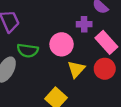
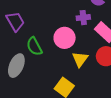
green semicircle: (28, 50) -> (34, 46), turned 60

